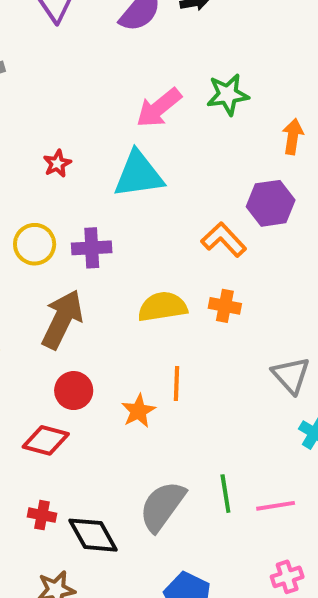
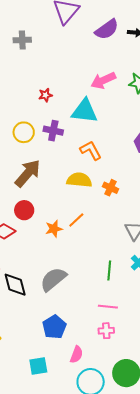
orange L-shape: (224, 240) -> (91, 150), moved
purple cross: (92, 248) -> (53, 131), moved
orange line: (177, 383) -> (76, 220), turned 30
green line: (225, 494) -> (109, 270), moved
pink line: (276, 506) -> (108, 307), moved

